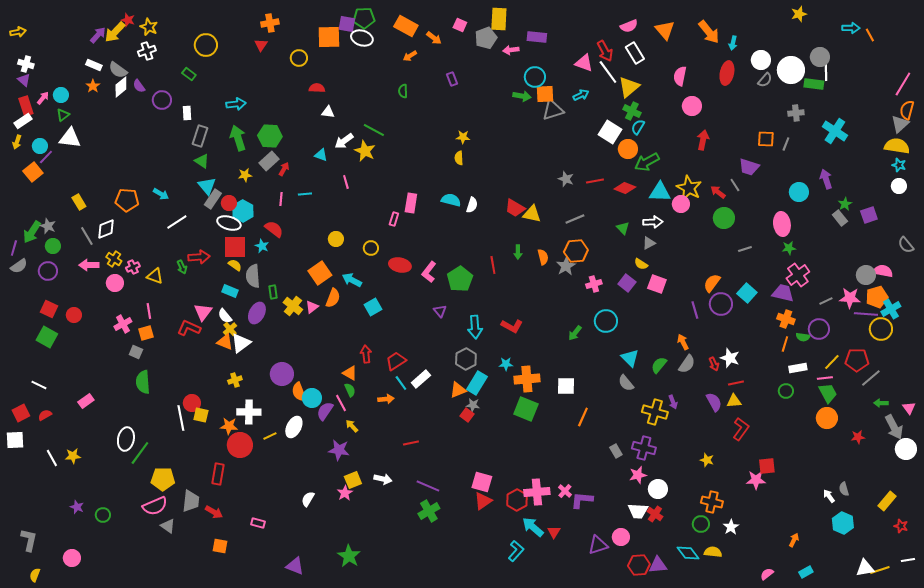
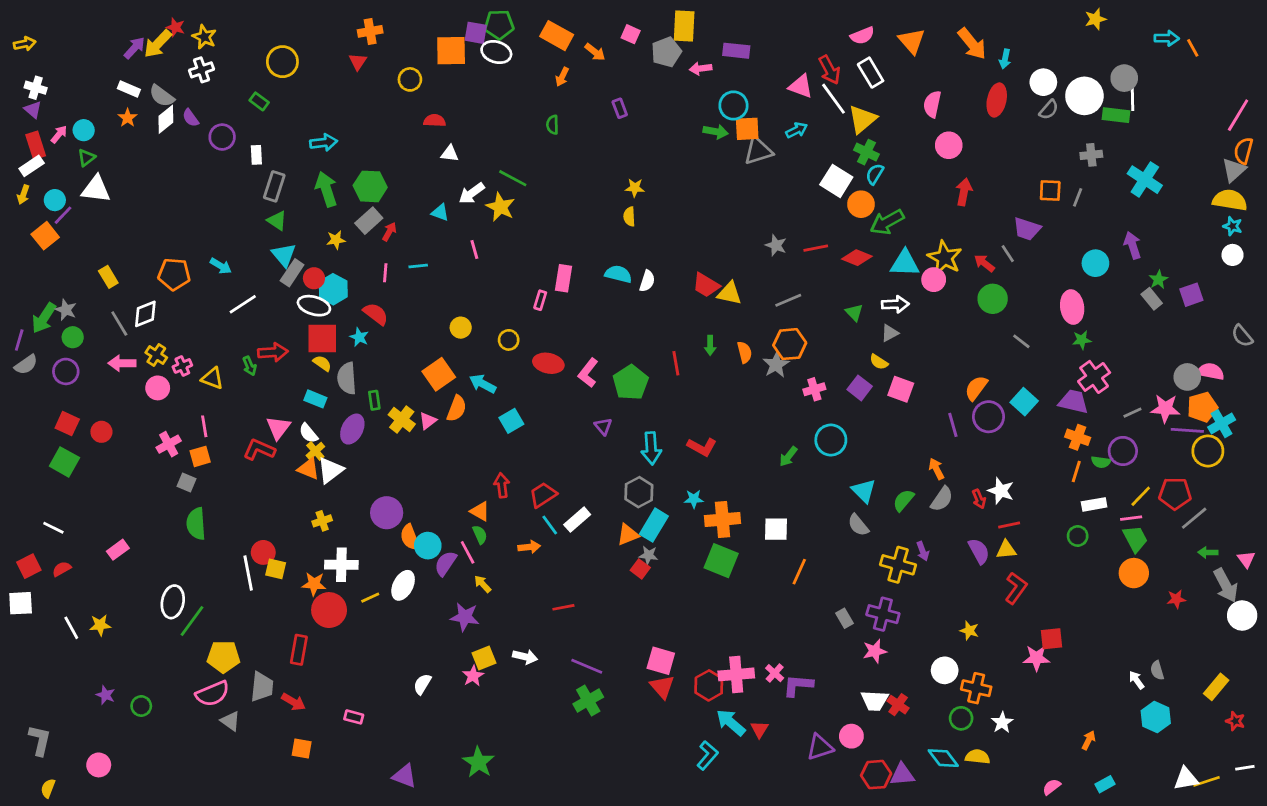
orange arrow: (410, 56) -> (562, 77), turned -32
gray line: (745, 249) -> (1021, 341), turned 56
white circle: (658, 489) -> (945, 670), moved
red triangle: (483, 501) -> (662, 687), turned -36

